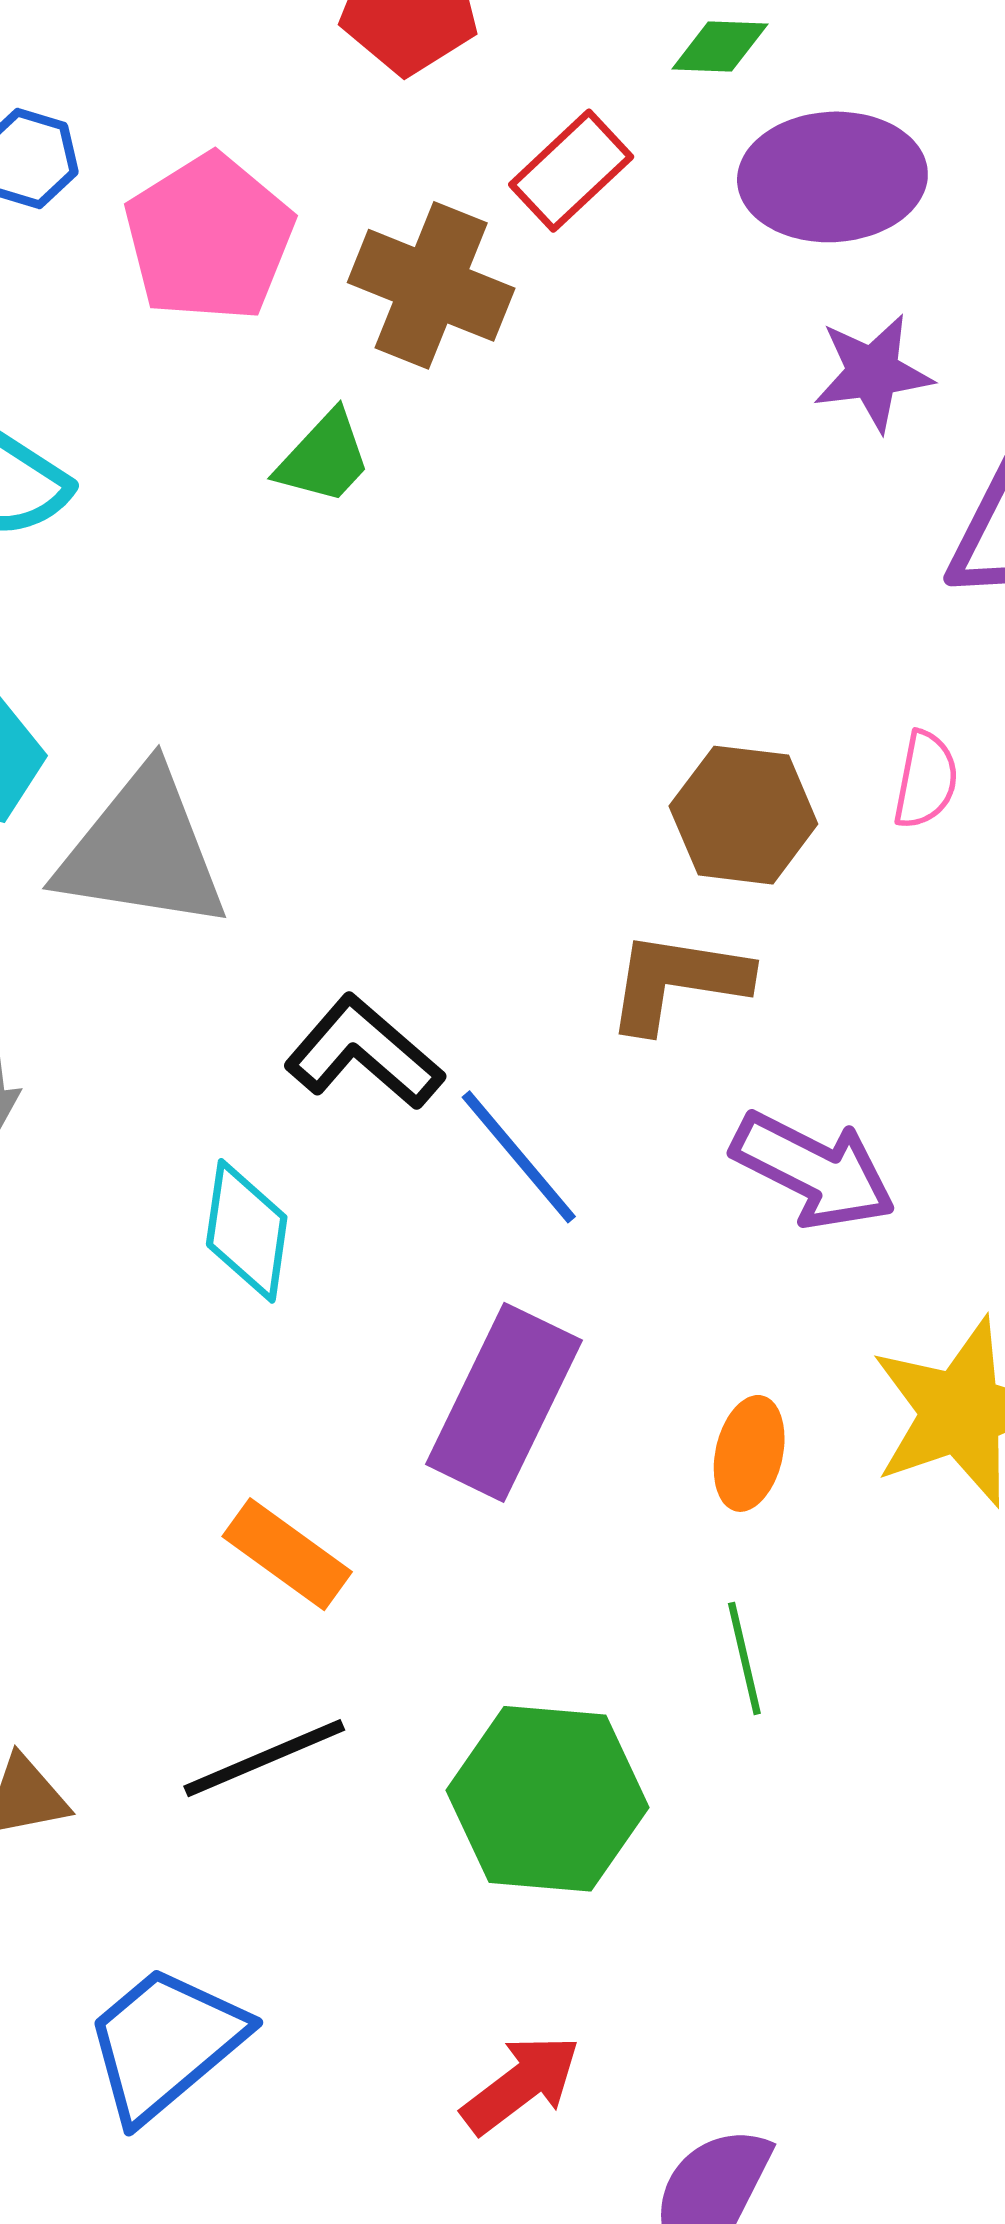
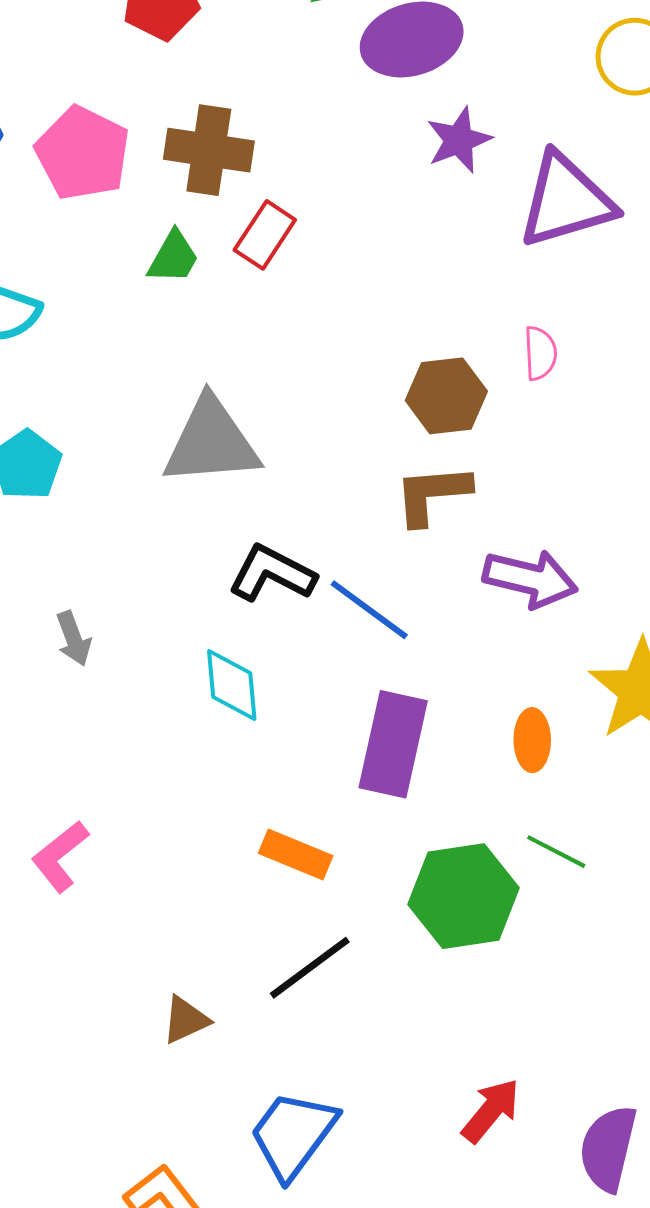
red rectangle: (571, 171) -> (265, 235), moved
gray triangle: (142, 850) -> (211, 442), moved
green line: (744, 1658) -> (556, 852), turned -36
green hexagon: (547, 1799) -> (463, 896), moved

